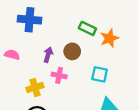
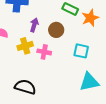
purple arrow: (48, 55) -> (34, 25), moved
yellow cross: (35, 87) -> (25, 46), moved

